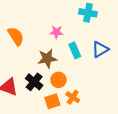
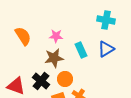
cyan cross: (88, 13) -> (106, 20), moved
pink star: (56, 32) -> (56, 36), moved

